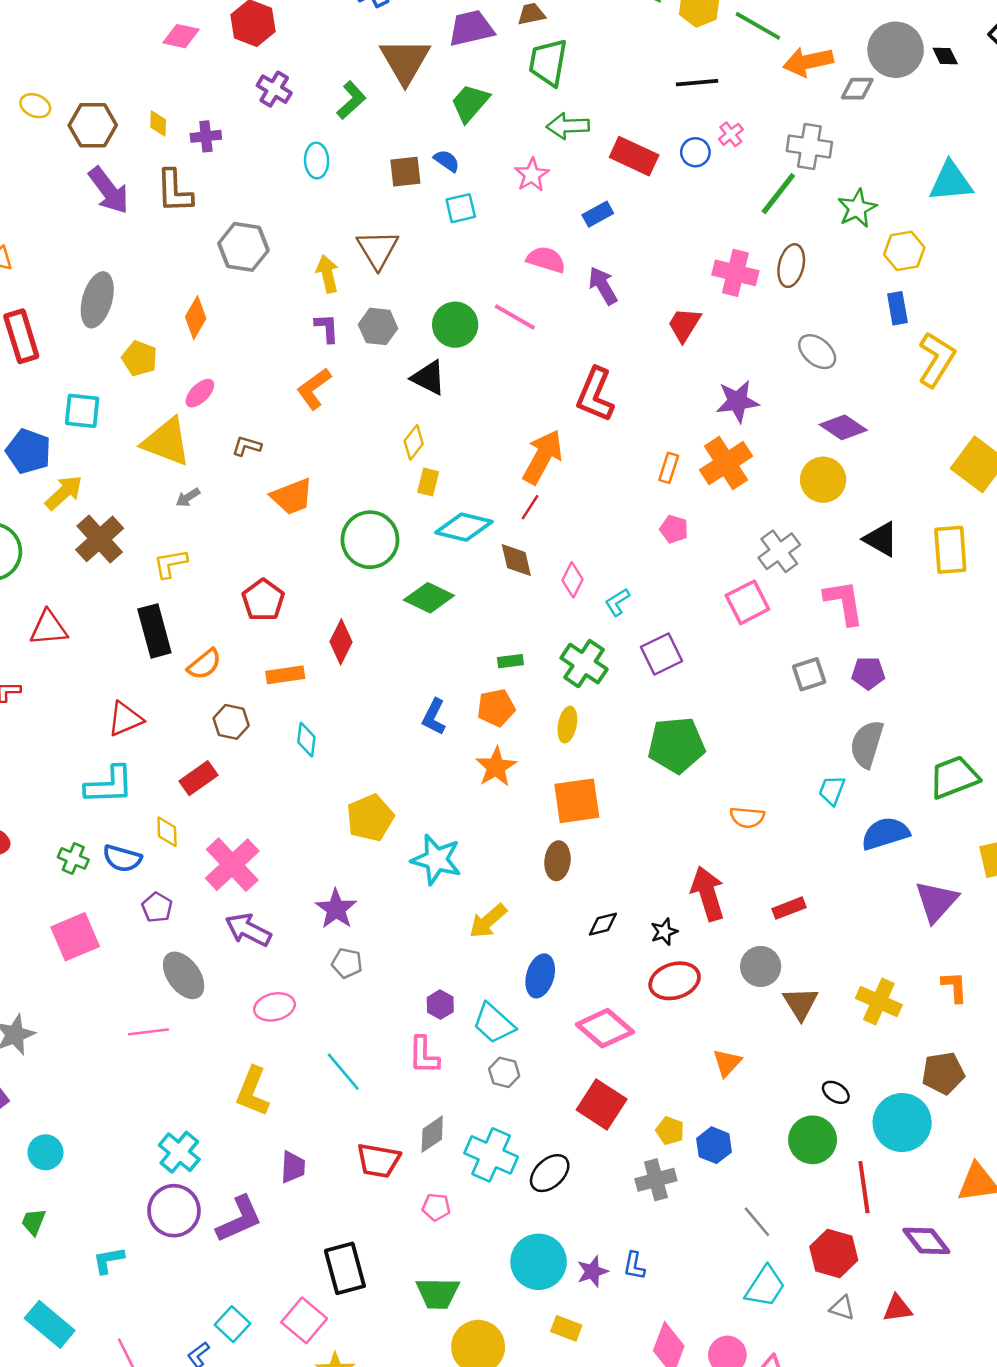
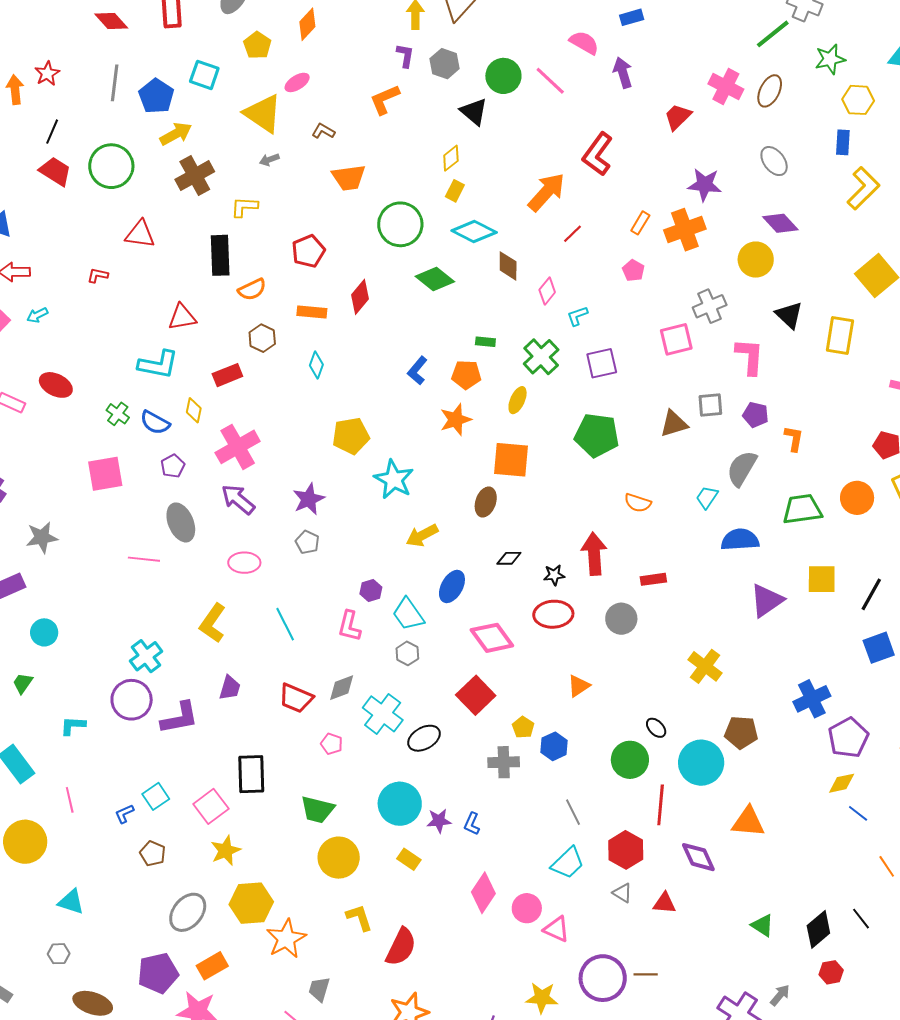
red line: (530, 507) -> (573, 234), moved
orange L-shape: (955, 987) -> (794, 439), moved
brown triangle: (801, 1003) -> (674, 424), moved, turned 32

